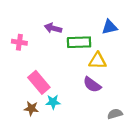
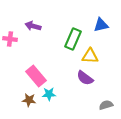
purple arrow: (53, 28) -> (33, 26), moved
pink cross: (19, 42) -> (10, 39), moved
green rectangle: (79, 42) -> (73, 39), turned -65

